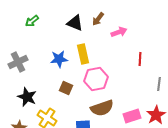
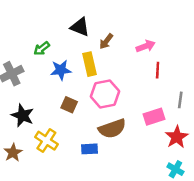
brown arrow: (98, 19) -> (106, 41), moved
green arrow: (32, 21) -> (42, 49), moved
pink arrow: (119, 32) -> (146, 46), moved
pink rectangle: (132, 116) -> (154, 117), moved

